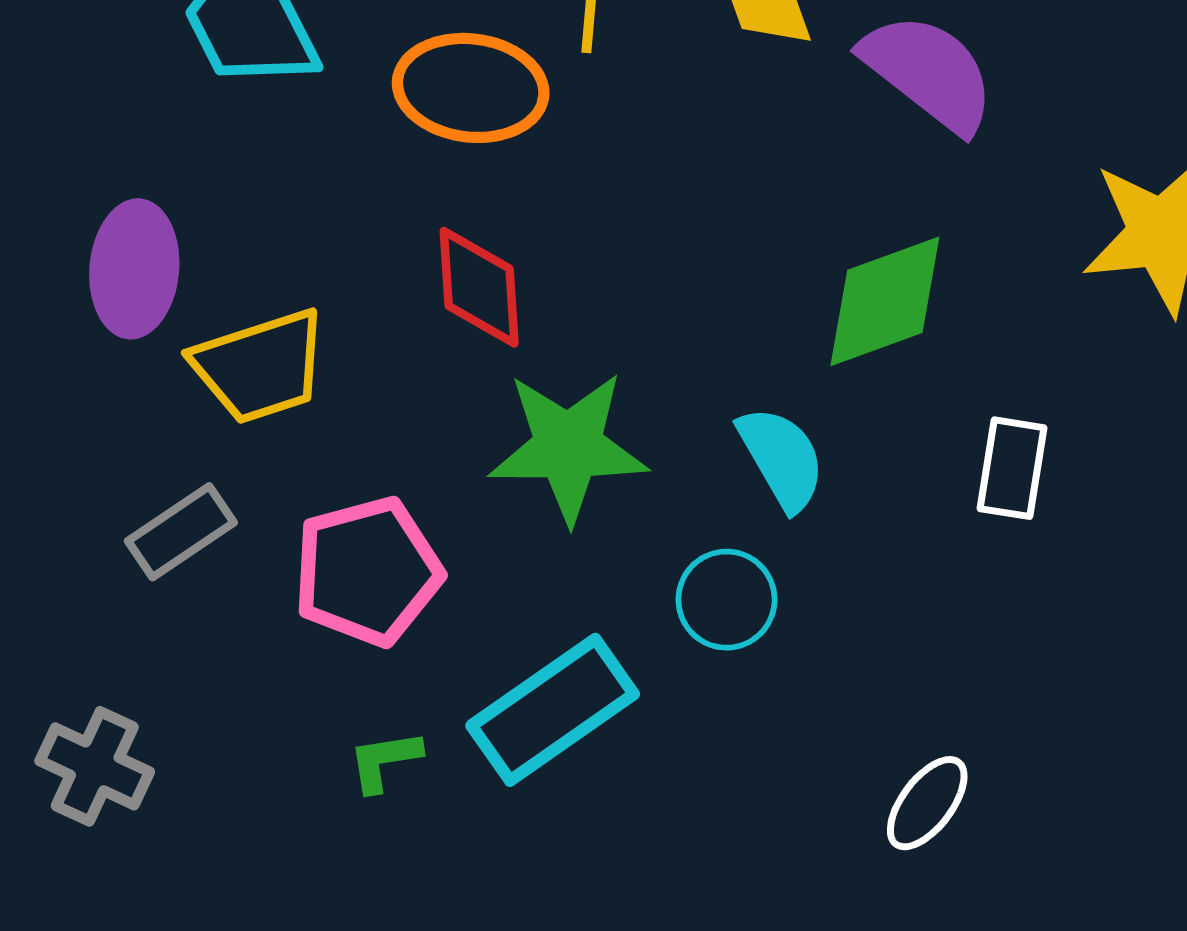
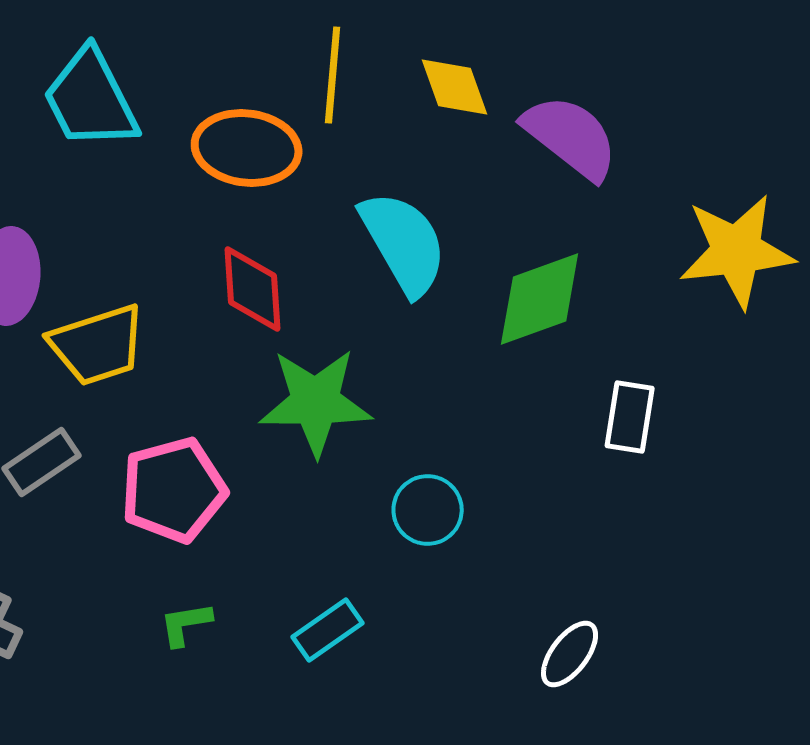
cyan semicircle: (782, 458) -> (404, 243), moved, size x1.4
cyan rectangle: (553, 710) -> (328, 630), moved, size x0.6

